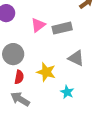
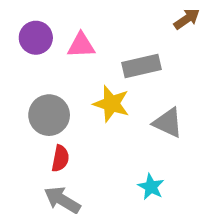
pink triangle: (38, 25) -> (81, 45), moved, turned 35
yellow star: (46, 72) -> (111, 104), moved

